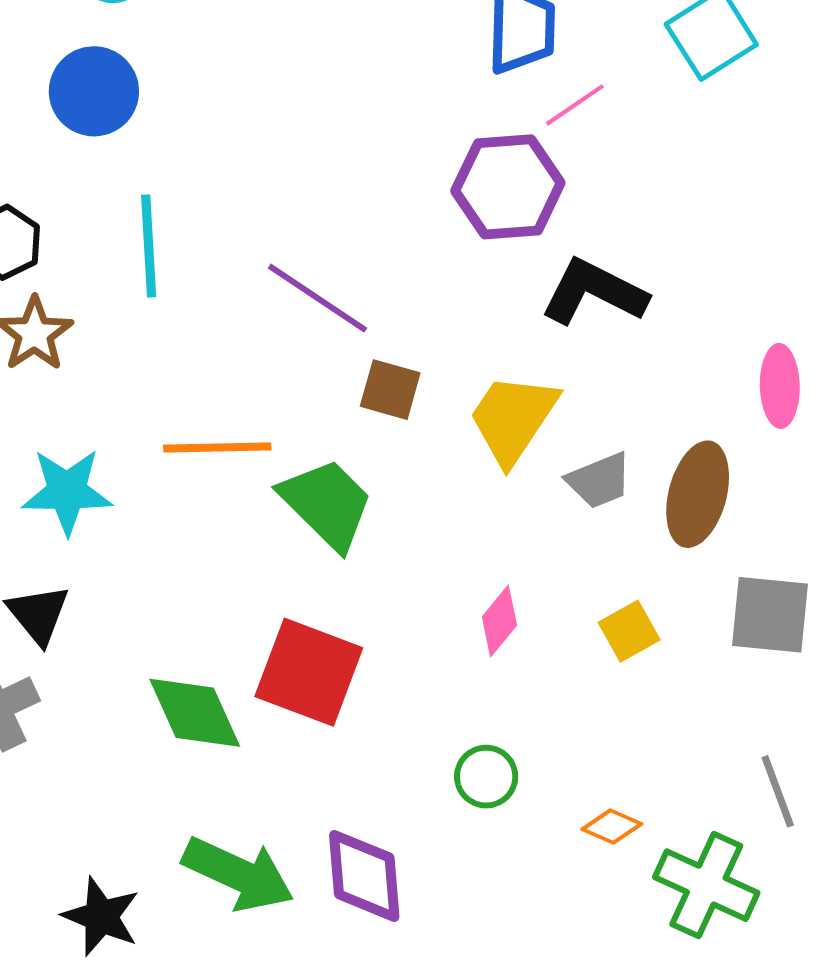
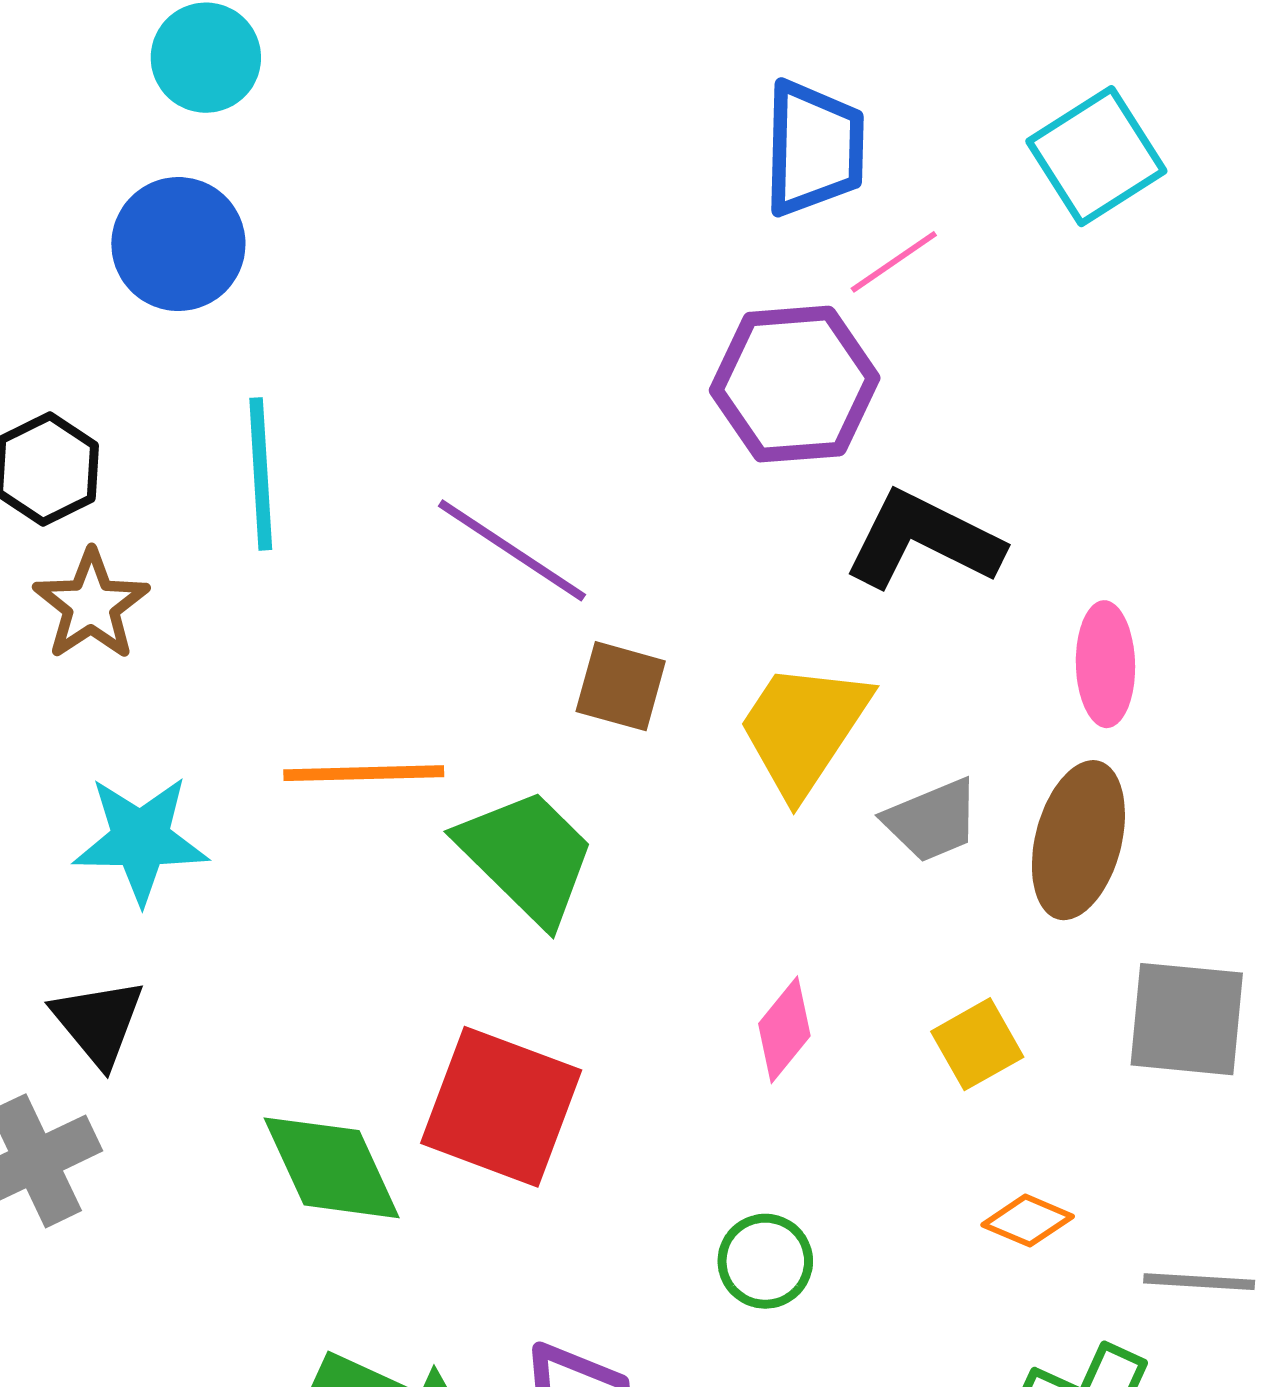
pink ellipse: (780, 386) -> (1105, 664), moved
gray line: (778, 791) -> (1199, 1282), turned -66
orange diamond: (612, 827) -> (1028, 1221), moved

